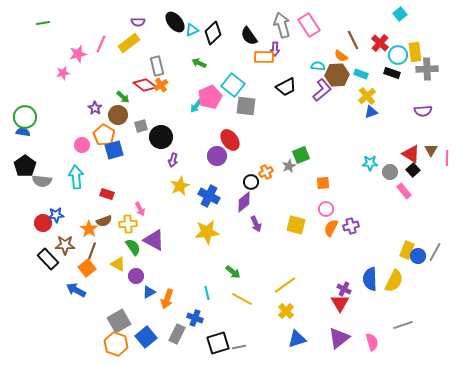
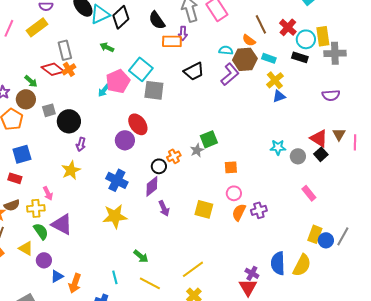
cyan triangle: (192, 30) -> (100, 14), size x1.5
blue square: (114, 150) -> (22, 154), moved
yellow star: (180, 186) -> (71, 170), moved
pink rectangle: (404, 191) -> (309, 193), moved

